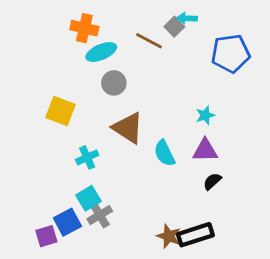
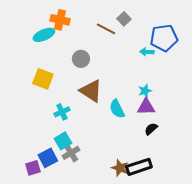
cyan arrow: (187, 18) -> (147, 52), moved
cyan ellipse: (101, 52) -> (44, 35), moved
cyan star: (205, 115) -> (145, 91), moved

